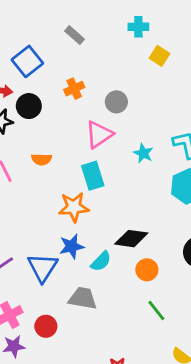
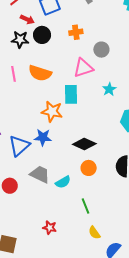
orange semicircle: (42, 159) -> (40, 73), size x1.6
cyan semicircle: (101, 261) -> (63, 182), moved
green line: (156, 310) -> (86, 206), moved

